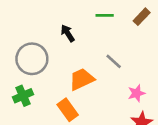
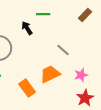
green line: (105, 15) -> (43, 14), moved
orange trapezoid: (82, 79) -> (50, 74), moved

